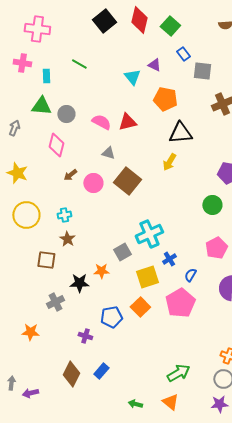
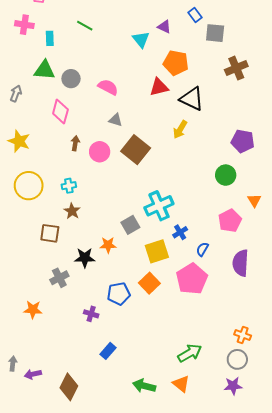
red triangle: (127, 122) -> (159, 87), moved
black triangle: (180, 133) -> (192, 99), turned 30
brown arrow: (70, 175) -> (75, 143), turned 136
brown diamond: (71, 374) -> (69, 387), moved
green arrow: (135, 404) -> (144, 386), size x1.5

